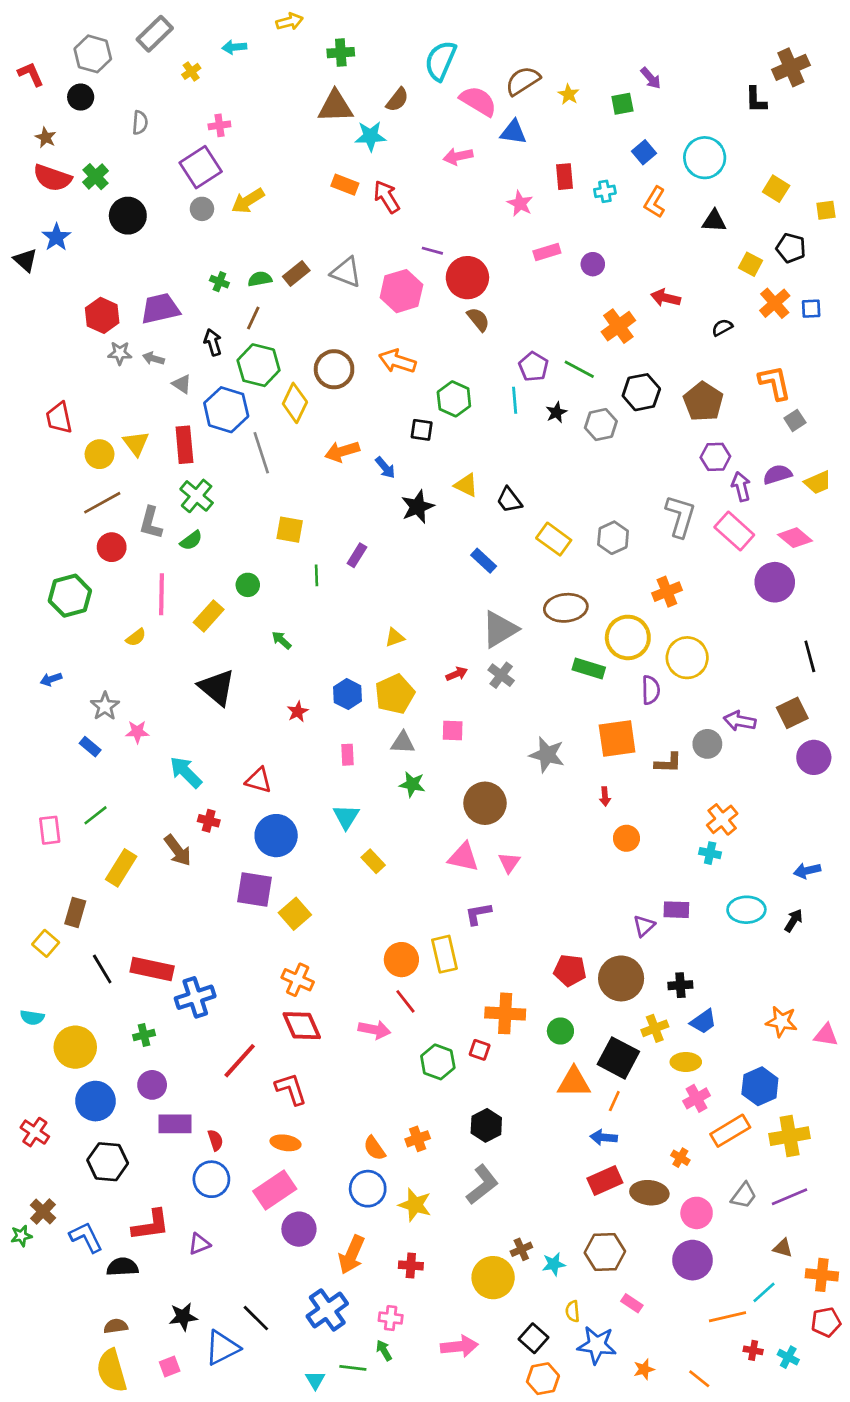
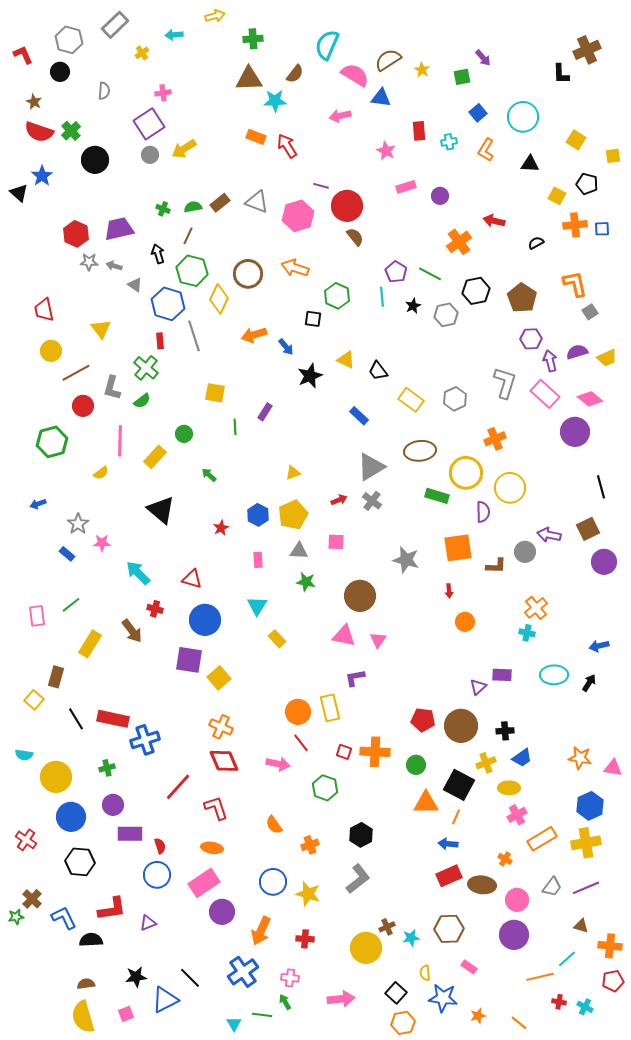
orange cross: (775, 303) -> (575, 225), turned 35
red rectangle: (184, 445) -> (160, 341), moved, size x0.6
yellow circle: (100, 454) -> (51, 351), moved
red square: (480, 1050) -> (344, 752), moved
blue hexagon: (760, 1086) -> (590, 806), moved
orange semicircle: (374, 1148) -> (274, 825), moved

